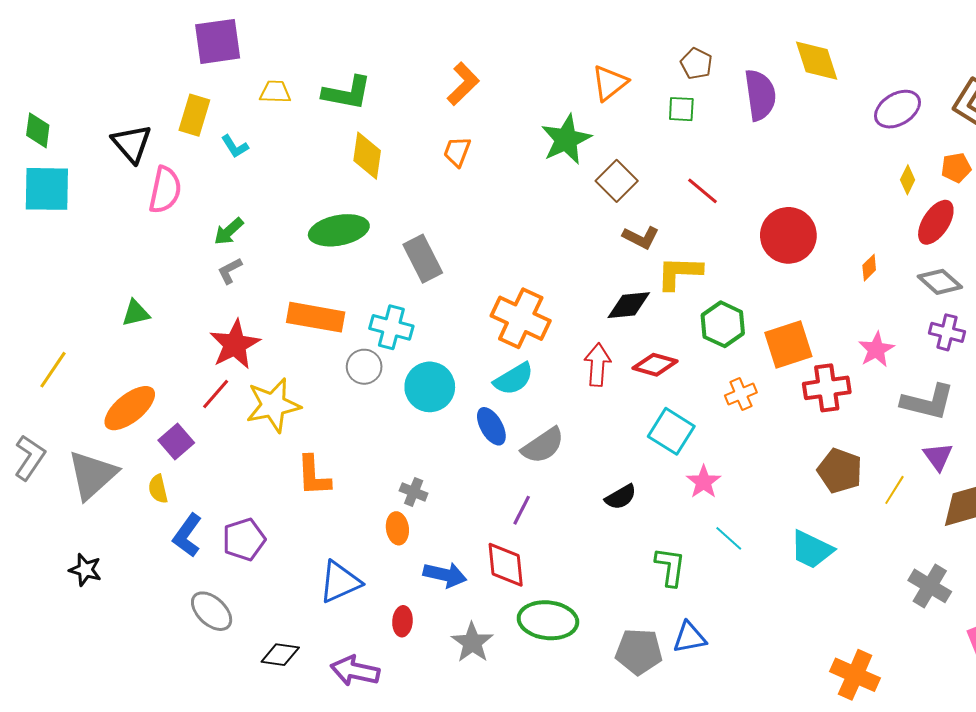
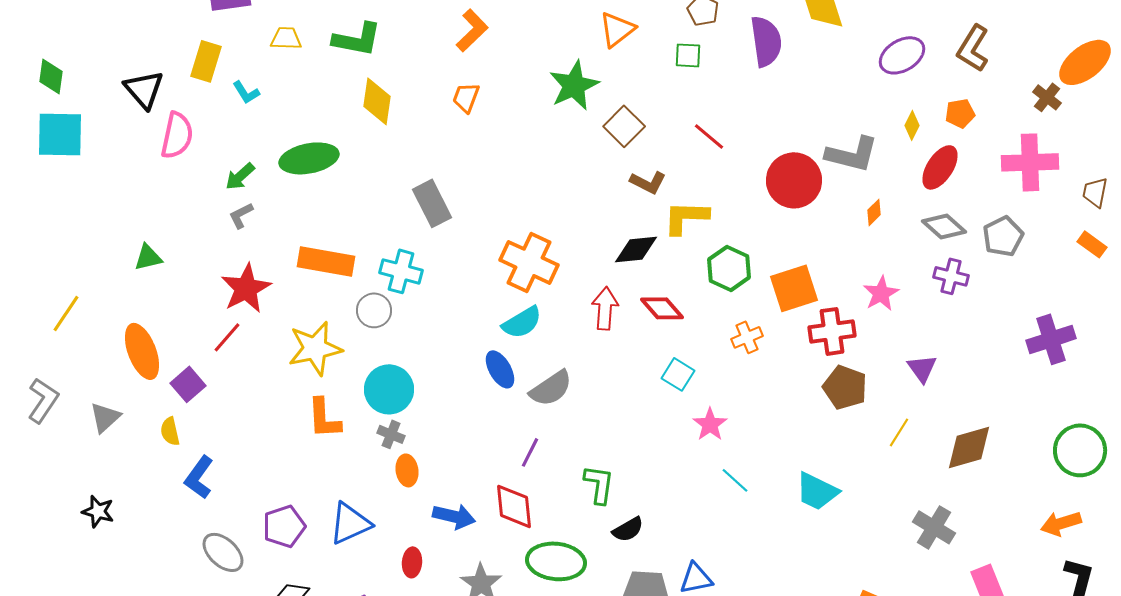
green ellipse: (339, 230) -> (309, 158), moved
red diamond: (655, 365) -> (662, 308), turned 33
cyan circle: (430, 387) -> (389, 389), moved
gray L-shape: (928, 402) -> (852, 154), moved
yellow star: (273, 405) -> (315, 348), moved
orange ellipse: (130, 408) -> (142, 351), turned -72
cyan square: (671, 431) -> (678, 374), size x0.7
purple triangle: (938, 457) -> (922, 368), moved
brown pentagon: (840, 471) -> (845, 387), moved
gray triangle: (92, 475) -> (105, 417), size x0.6
gray cross: (414, 492) -> (391, 434), moved
black semicircle: (621, 497) -> (628, 529), moved
purple pentagon: (244, 539) -> (284, 526), moved
green L-shape: (670, 567) -> (599, 484), moved

